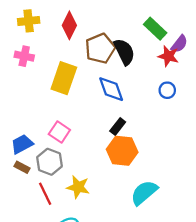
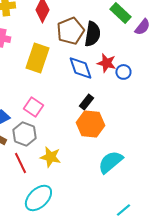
black semicircle: (124, 52) -> (92, 34), turned 35
red star: (168, 56) -> (106, 63), moved
blue circle: (167, 90) -> (123, 72), moved

